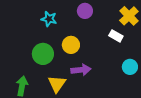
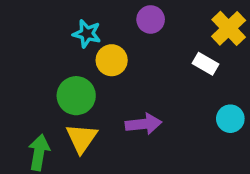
yellow circle: (71, 45) -> (112, 60), moved
yellow triangle: (57, 84) -> (82, 138), moved

